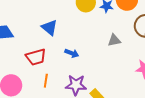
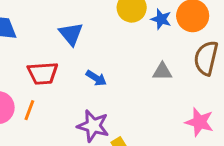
orange line: (46, 81) -> (29, 110), moved

